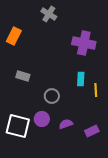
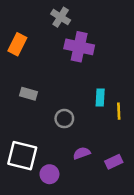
purple cross: (84, 43) -> (79, 47), moved
purple circle: (42, 119) -> (49, 174), moved

